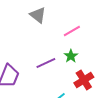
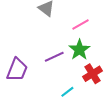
green star: (71, 56) -> (79, 50), size x1.5

